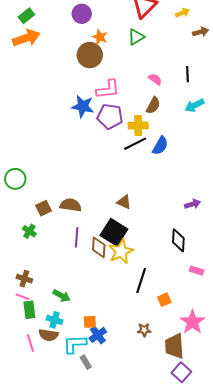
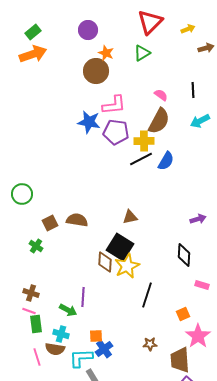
brown semicircle: (153, 105) -> (159, 121), size x1.5
brown triangle: (124, 202) -> (130, 217), turned -35
purple line: (77, 237) -> (83, 297), moved
orange square: (164, 300) -> (183, 314), moved

